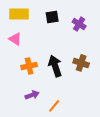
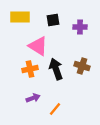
purple cross: (79, 24) -> (80, 27), turned -32
pink triangle: (15, 39) -> (38, 46), moved, size x1.5

